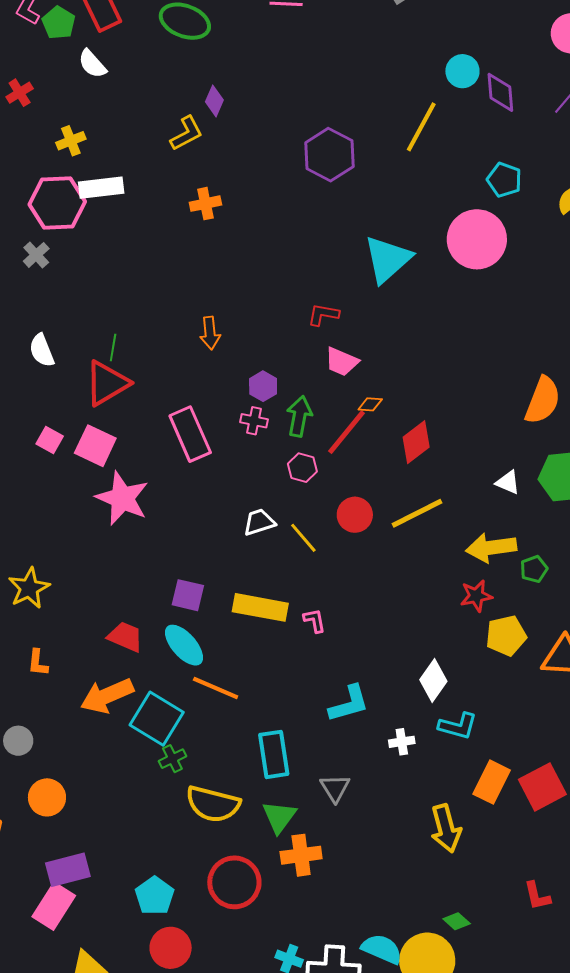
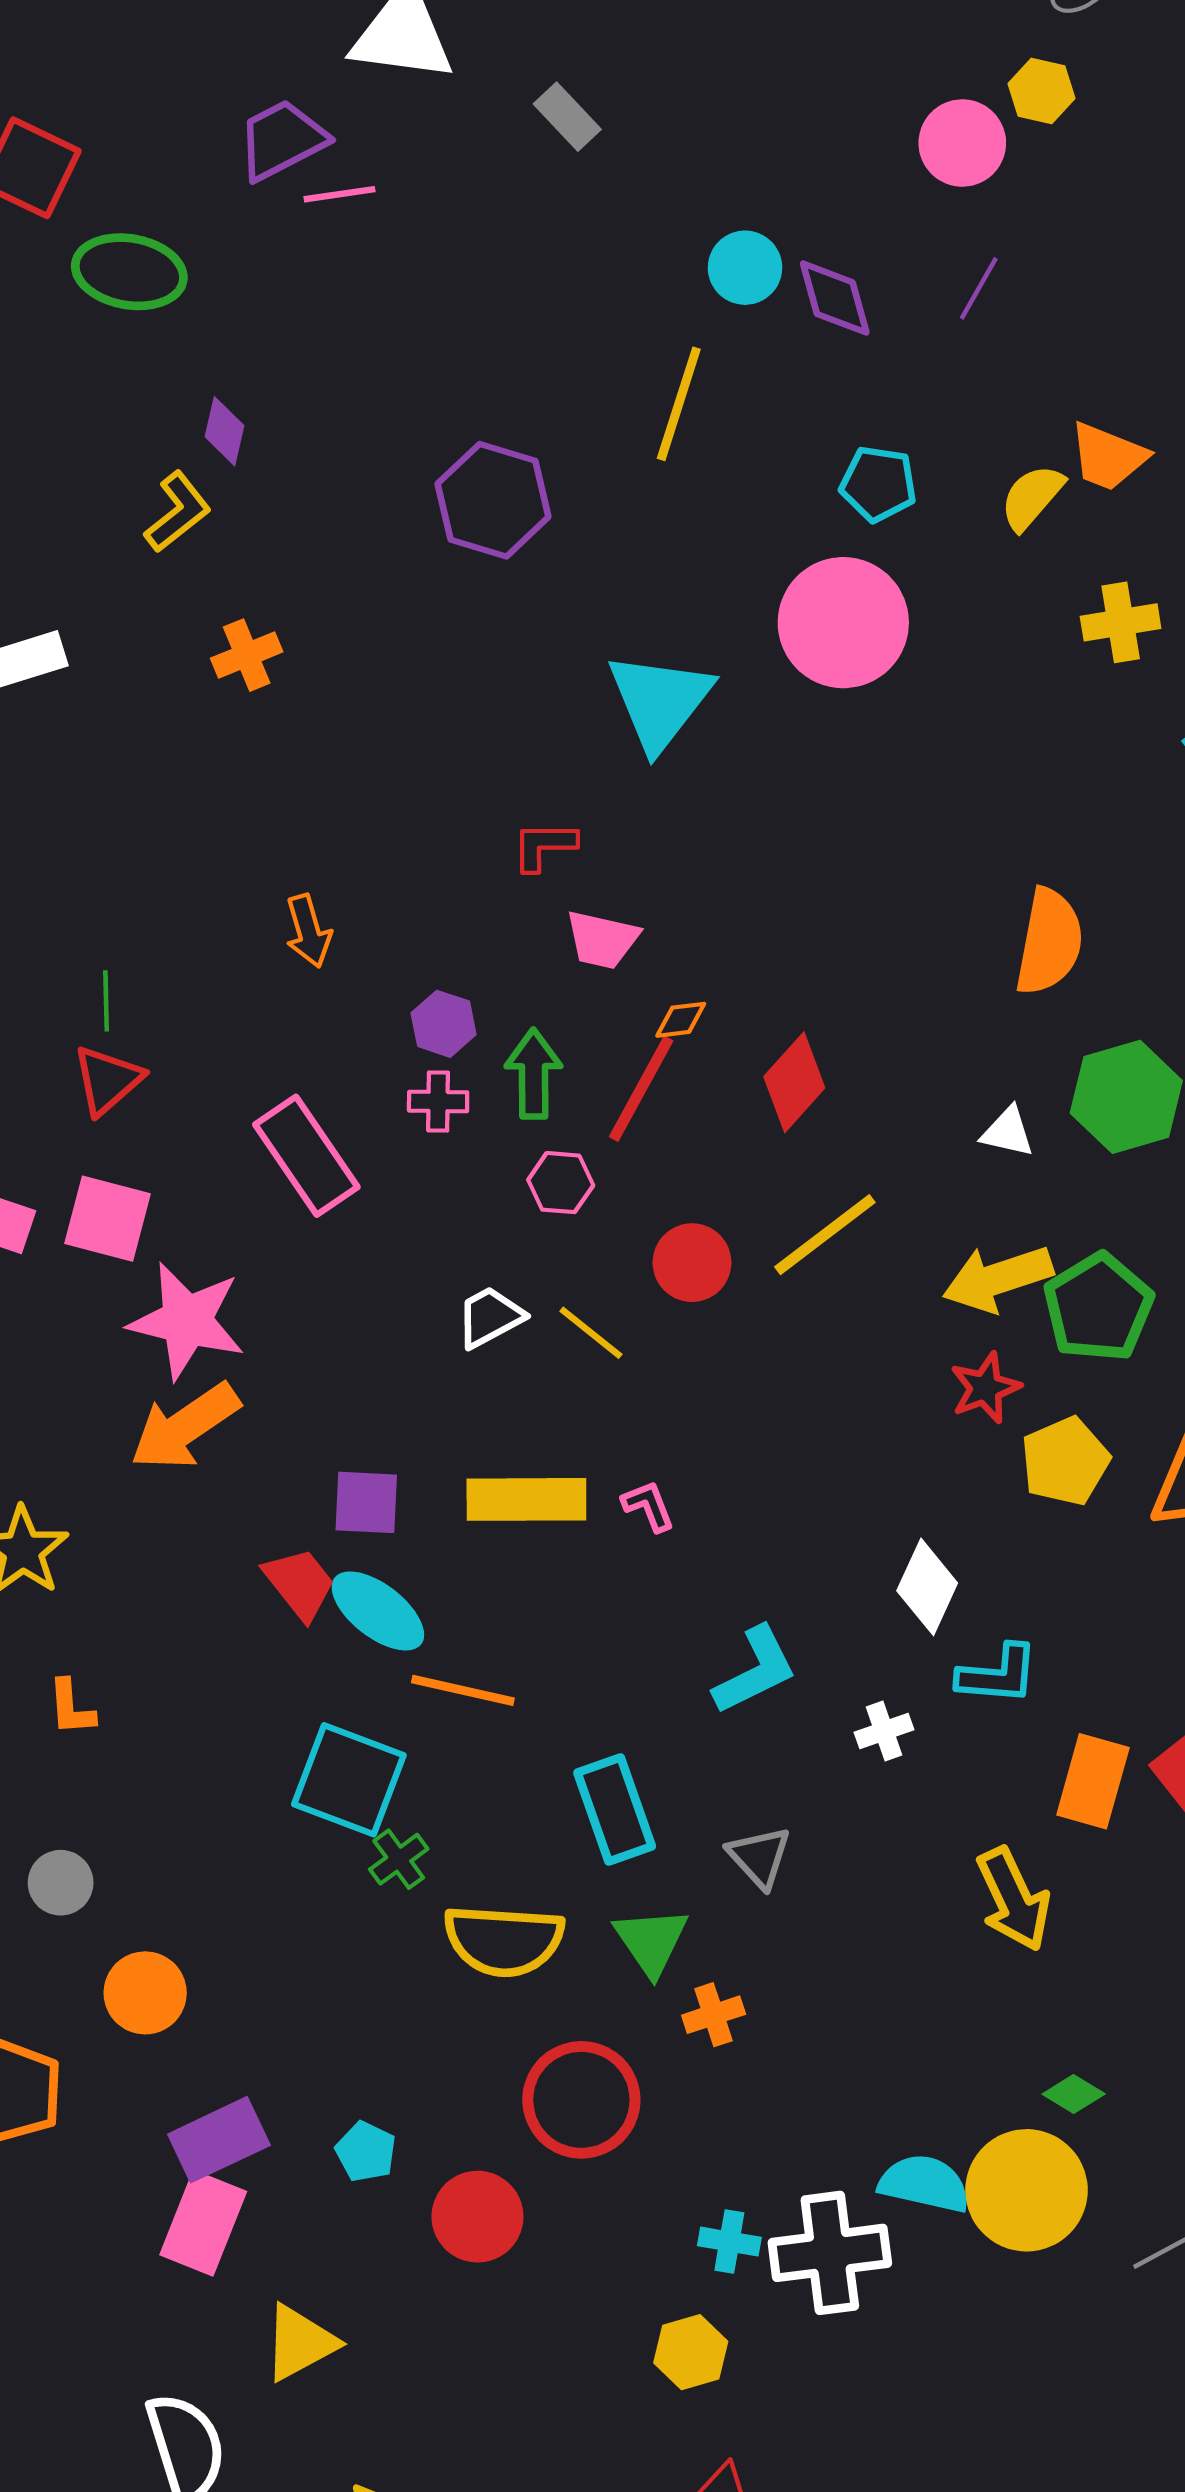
red triangle: (107, 383) -> (107, 1080), size x0.7
green pentagon: (534, 569) -> (1098, 1307), size x1.8
red trapezoid: (125, 637) -> (300, 1584), moved, turned 39
orange arrow: (107, 696) -> (185, 1427), moved
orange cross: (301, 855) -> (714, 2015), size x0.7
cyan pentagon: (155, 896) -> (366, 2152), moved, size x0.7
red circle: (171, 948) -> (477, 2217), moved

